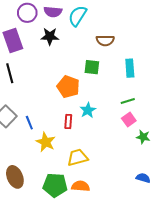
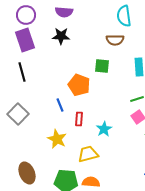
purple circle: (27, 13) -> (26, 15), moved
cyan semicircle: (78, 16) -> (124, 16), moved, turned -40
cyan star: (88, 110) -> (104, 129), moved
blue line: (29, 123) -> (60, 105), moved

